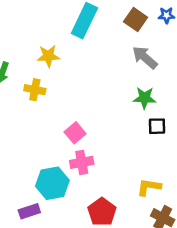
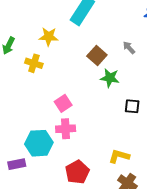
brown square: (136, 20) -> (97, 56), moved
gray arrow: (145, 57) -> (129, 48), size x0.6
green star: (145, 98) -> (110, 78), moved

